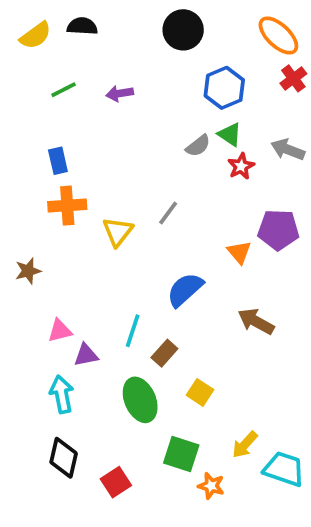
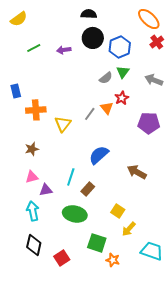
black semicircle: (82, 26) -> (89, 14), moved
black circle: (183, 30) -> (93, 38), moved
green triangle: (230, 135) -> (123, 72), turned 32
blue rectangle: (58, 161) -> (16, 91), moved
red star: (241, 166) -> (122, 98), moved
orange triangle: (239, 252) -> (107, 108), moved
brown star: (28, 271) -> (32, 149), moved
yellow square: (200, 392) -> (118, 211), moved
green ellipse: (140, 400) -> (75, 214), turned -55
yellow arrow: (245, 445) -> (129, 229), moved

